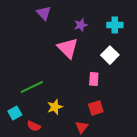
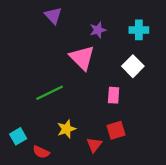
green line: (32, 87) -> (50, 93), moved
red triangle: (82, 127) -> (94, 145), moved

